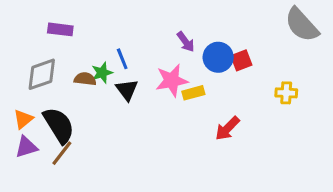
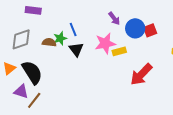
red arrow: (227, 128) -> (141, 74), size x1.4
purple triangle: (26, 147) -> (21, 91), moved, turned 35
brown line: (62, 153) -> (34, 100), moved

